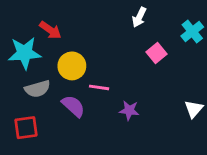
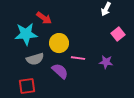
purple star: (129, 110) -> (106, 62), moved

